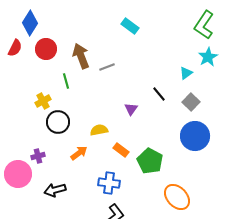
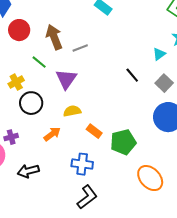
green line: (66, 81) -> (39, 62), turned -35
purple triangle: (131, 109) -> (66, 79), moved, size x1.6
green pentagon: (150, 161) -> (123, 142), turned 30

